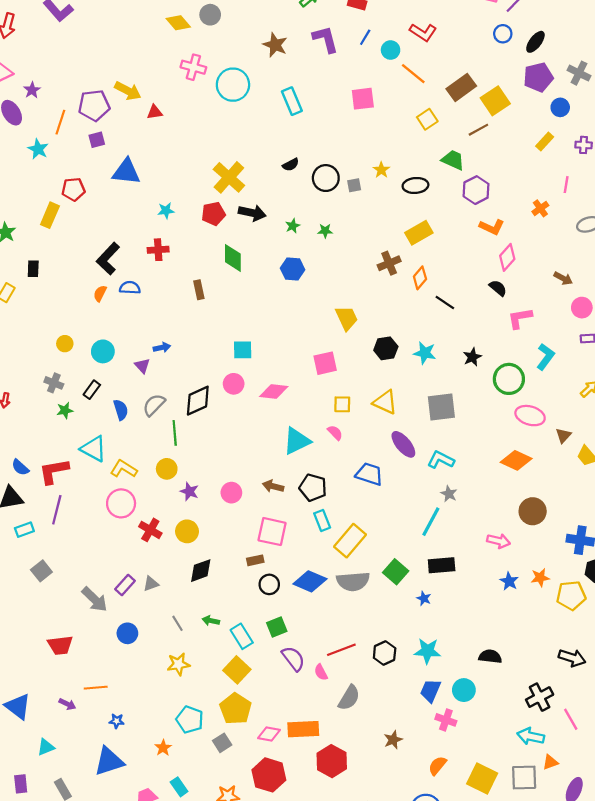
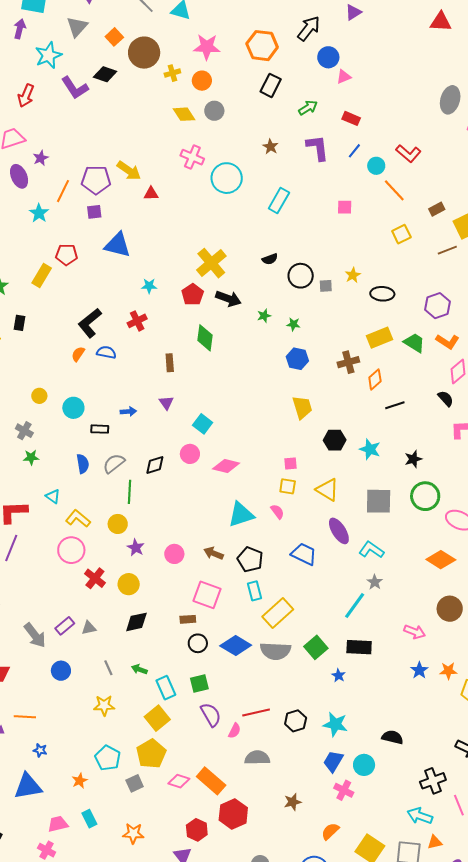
brown star: (275, 45) -> (270, 147), size x0.7
brown rectangle: (461, 87) -> (437, 209), size x0.6
pink square: (363, 99) -> (345, 207), size x0.7
cyan rectangle: (292, 101) -> (279, 201), turned 45
green trapezoid: (453, 160) -> (414, 343), moved
red pentagon: (213, 214) -> (193, 295), turned -30
red cross: (158, 250) -> (137, 321), turned -30
blue hexagon: (293, 269) -> (297, 359), moved
black line: (445, 302) -> (395, 405), turned -60
cyan square: (243, 350) -> (203, 424), turned 30
pink square: (325, 363) -> (290, 464), moved, size x0.6
purple triangle: (142, 366) -> (166, 403), moved
green circle: (509, 379) -> (425, 496), moved
black rectangle: (92, 390) -> (100, 429), moved, turned 48
black diamond: (198, 401) -> (155, 465), size x0.7
cyan triangle: (94, 449) -> (53, 496), size x0.6
pink semicircle: (321, 672) -> (234, 731), turned -133
gray semicircle: (349, 698) -> (257, 758), turned -130
orange rectangle: (303, 729) -> (211, 781), turned 36
red hexagon: (269, 775) -> (197, 830), moved, size x0.7

